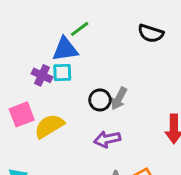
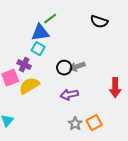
cyan square: (62, 72) -> (38, 49), turned 32
purple cross: (42, 75) -> (24, 65), moved
gray arrow: (119, 99) -> (77, 67), turned 42

